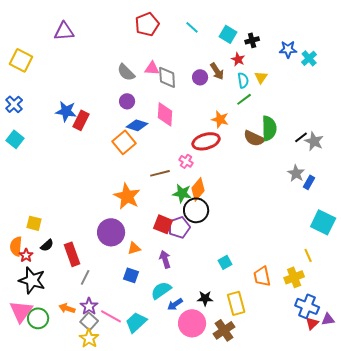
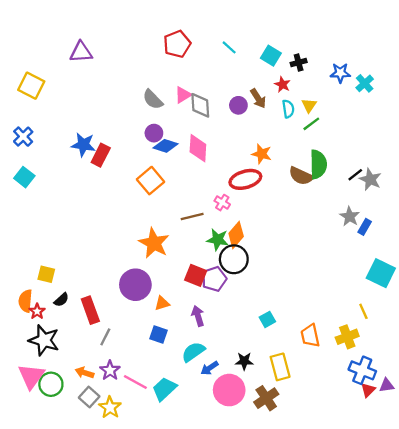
pink triangle: (152, 68) -> (183, 95), turned -35
green line: (244, 99) -> (311, 124), moved
blue diamond: (137, 125) -> (166, 146), moved
gray square: (89, 321) -> (89, 397), moved

